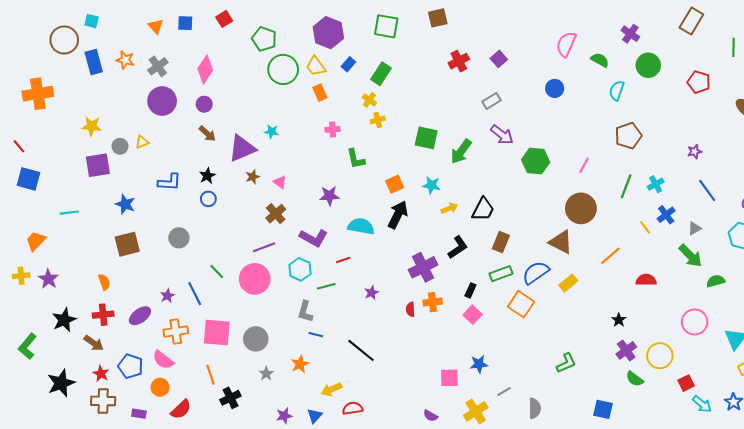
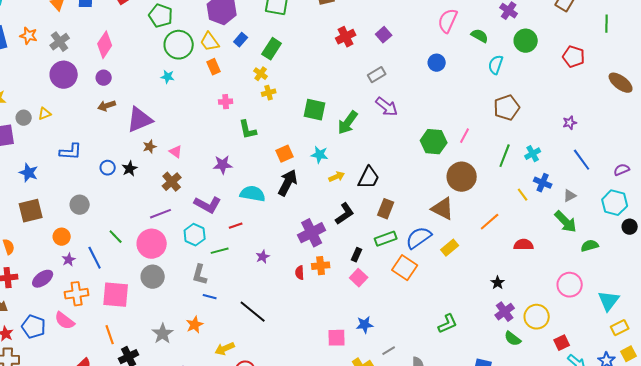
cyan star: (272, 132) -> (168, 77), moved
brown arrow: (207, 134) -> (107, 106), turned 120
green hexagon: (536, 161) -> (434, 142), moved
black star: (207, 176) -> (130, 169), moved
blue cross: (666, 215) -> (543, 183), turned -30
gray circle: (256, 339) -> (153, 277), moved
gray star: (266, 374) -> (163, 334), size x1.5
orange circle: (160, 387) -> (62, 237), moved

